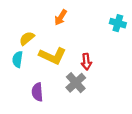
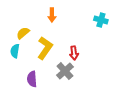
orange arrow: (61, 17) -> (52, 15), turned -32
yellow L-shape: (52, 56) -> (45, 48), turned -80

